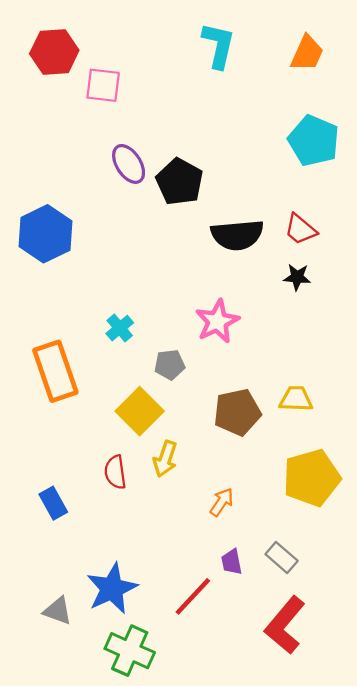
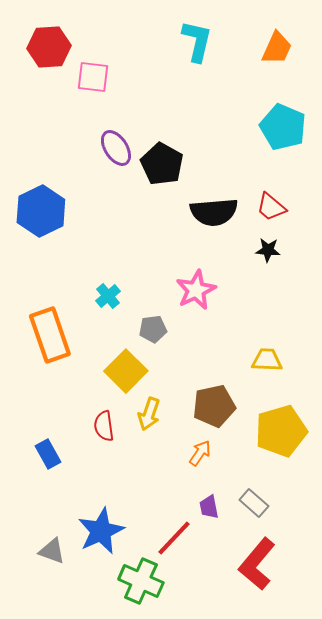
brown pentagon: (237, 412) -> (214, 406), moved
green cross: (130, 651) -> (141, 581), moved

